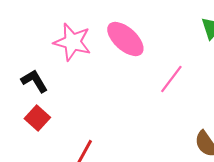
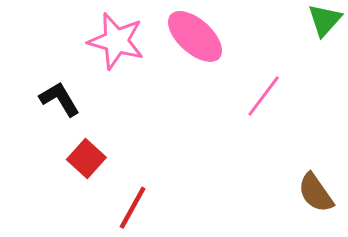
red square: (37, 118) -> (86, 159), moved

